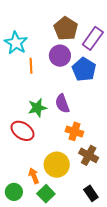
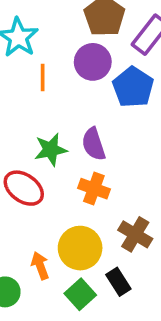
orange cross: (74, 131) -> (94, 189), moved
black rectangle: (91, 193) -> (118, 282), moved
green square: (46, 194) -> (80, 294), moved

